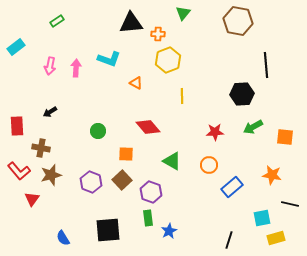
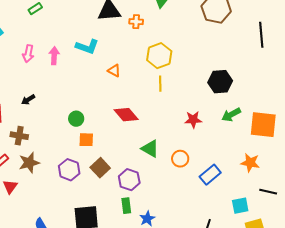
yellow hexagon: (168, 60) -> (159, 56), moved
black line: (266, 65) -> (261, 35), moved
orange square: (285, 137) -> (263, 125), size x1.6
orange square: (126, 154) -> (86, 140), moved
orange circle: (209, 165) -> (180, 159), moved

